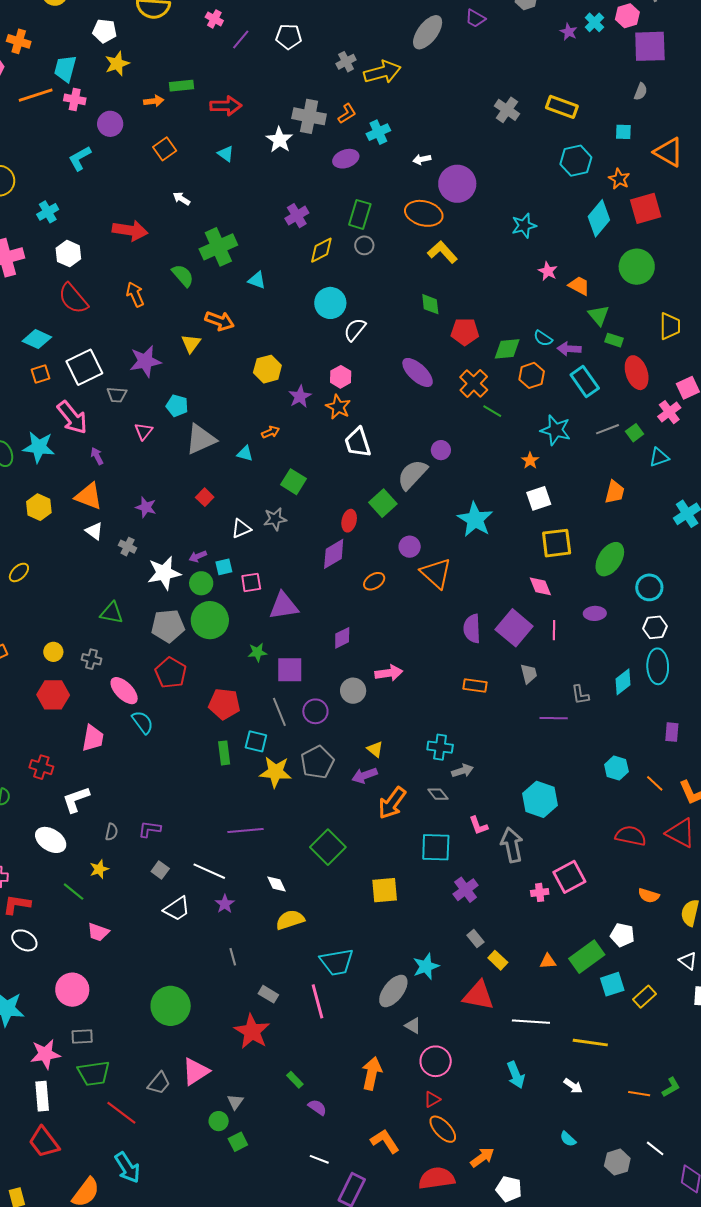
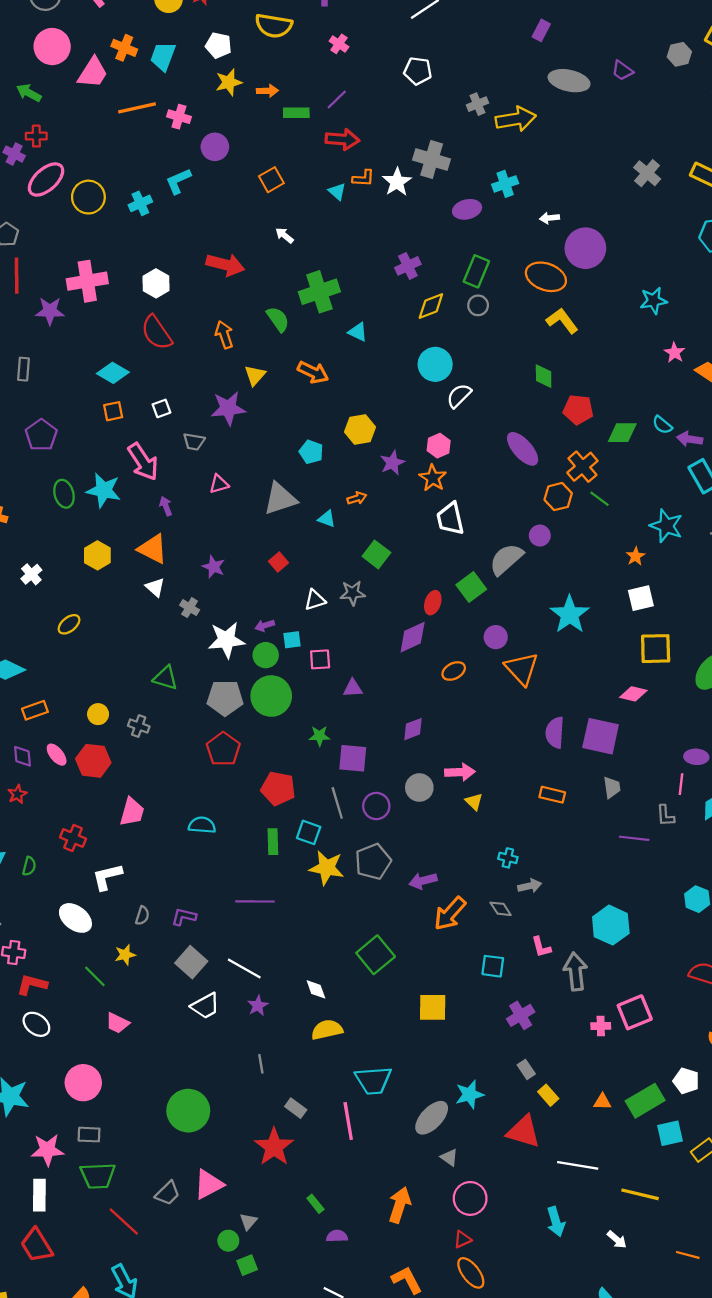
gray ellipse: (428, 32) -> (569, 81), turned 60
purple line: (241, 40) -> (337, 100), moved
cyan trapezoid: (65, 69) -> (163, 56), moved
orange arrow: (154, 101) -> (267, 91), moved
orange L-shape: (347, 114) -> (363, 178), moved, turned 30
cyan cross: (48, 212) -> (140, 203), moved
yellow triangle: (191, 343) -> (255, 375), moved
white square: (84, 367) -> (161, 408), size x0.5
orange hexagon: (532, 375) -> (558, 497), moved
cyan pentagon: (177, 406) -> (311, 452), moved
pink triangle: (144, 431) -> (219, 484), turned 30
pink diamond: (540, 586) -> (633, 694), turned -60
purple triangle: (284, 606) -> (353, 688), size x0.6
purple ellipse: (595, 613) -> (696, 757), moved
purple square: (514, 628) -> (601, 736), turned -33
pink line: (554, 630) -> (681, 784), moved
pink ellipse: (124, 691) -> (57, 755), moved, size x0.7
cyan semicircle: (143, 722) -> (202, 825), moved, turned -55
cyan cross: (440, 747) -> (508, 858), size x0.7
yellow triangle: (375, 749) -> (474, 802), moved
purple line: (246, 831) -> (255, 901), moved
cyan square: (436, 847) -> (493, 966), size x0.7
gray square: (160, 870) -> (191, 962), size x1.6
purple semicircle: (317, 1107) -> (337, 1236), turned -42

